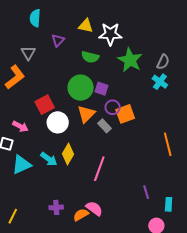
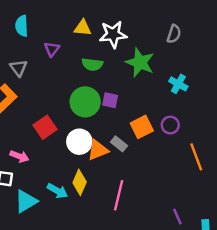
gray semicircle: (163, 62) -> (174, 34), moved
purple circle: (113, 107) -> (170, 125), moved
orange triangle: (86, 114) -> (98, 150), moved, turned 30
white circle: (58, 122) -> (79, 142), moved

